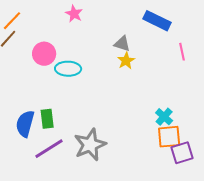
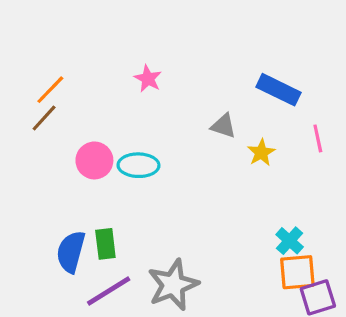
pink circle: (44, 54) -> (94, 160), moved
yellow star: (126, 61) -> (261, 153), moved

